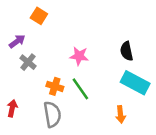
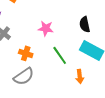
green line: (80, 89) -> (60, 55), moved
gray semicircle: (52, 114) -> (24, 76), turned 65

